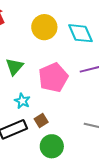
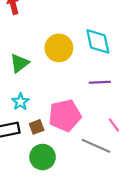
yellow circle: (44, 27) -> (59, 48), moved
pink pentagon: (53, 77) -> (65, 115), moved

